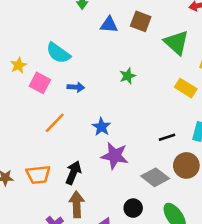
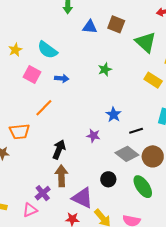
yellow star: (18, 65) -> (15, 50), moved
blue star: (101, 127) -> (114, 115), moved
black line: (167, 137) -> (136, 131), moved
purple star: (115, 156) -> (93, 136), size x0.6
brown circle: (186, 165) -> (153, 156), moved
orange trapezoid: (38, 175) -> (19, 132), moved

